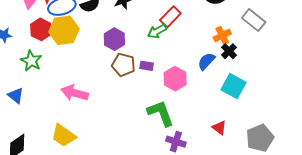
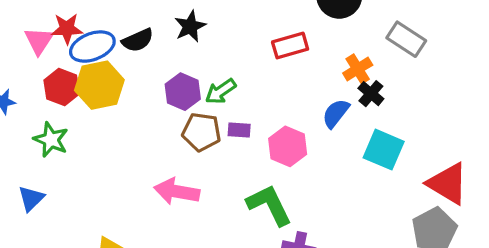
red rectangle: (170, 17) -> (290, 45), moved, turned 35
green arrow: (157, 31) -> (221, 91), moved
pink arrow: (75, 93) -> (177, 191), moved
blue triangle: (16, 96) -> (31, 198), turned 42
red triangle: (219, 128) -> (448, 184), moved, size x1.8

